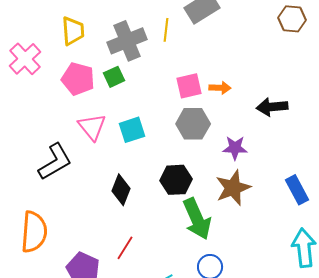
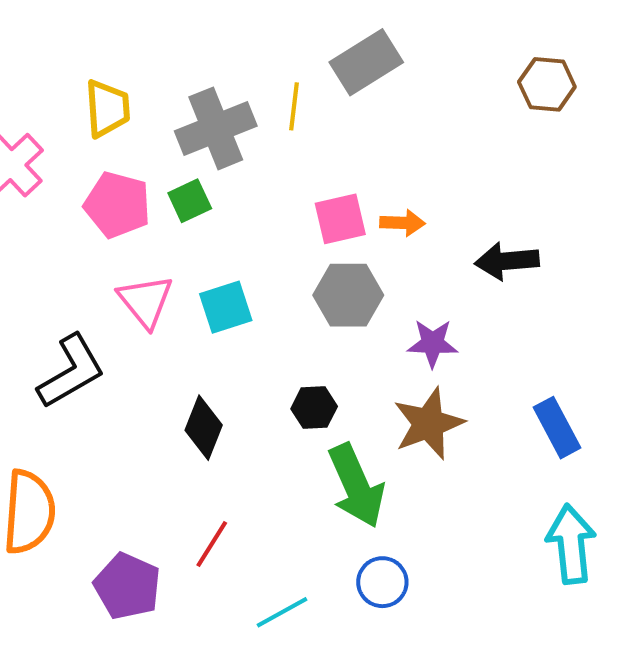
black hexagon: (176, 180) -> (314, 408), size x0.7

